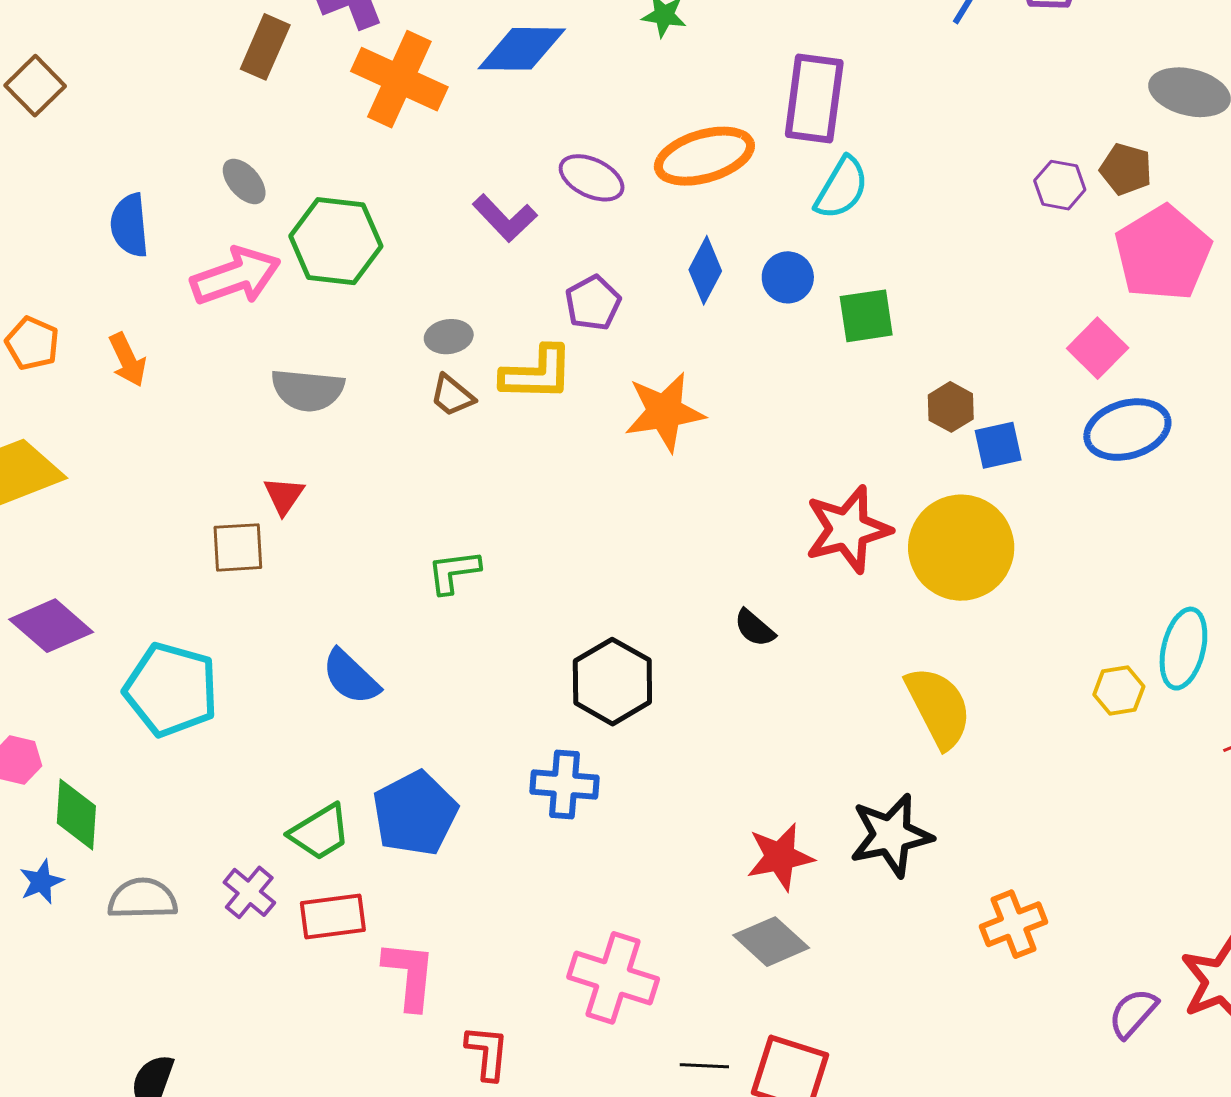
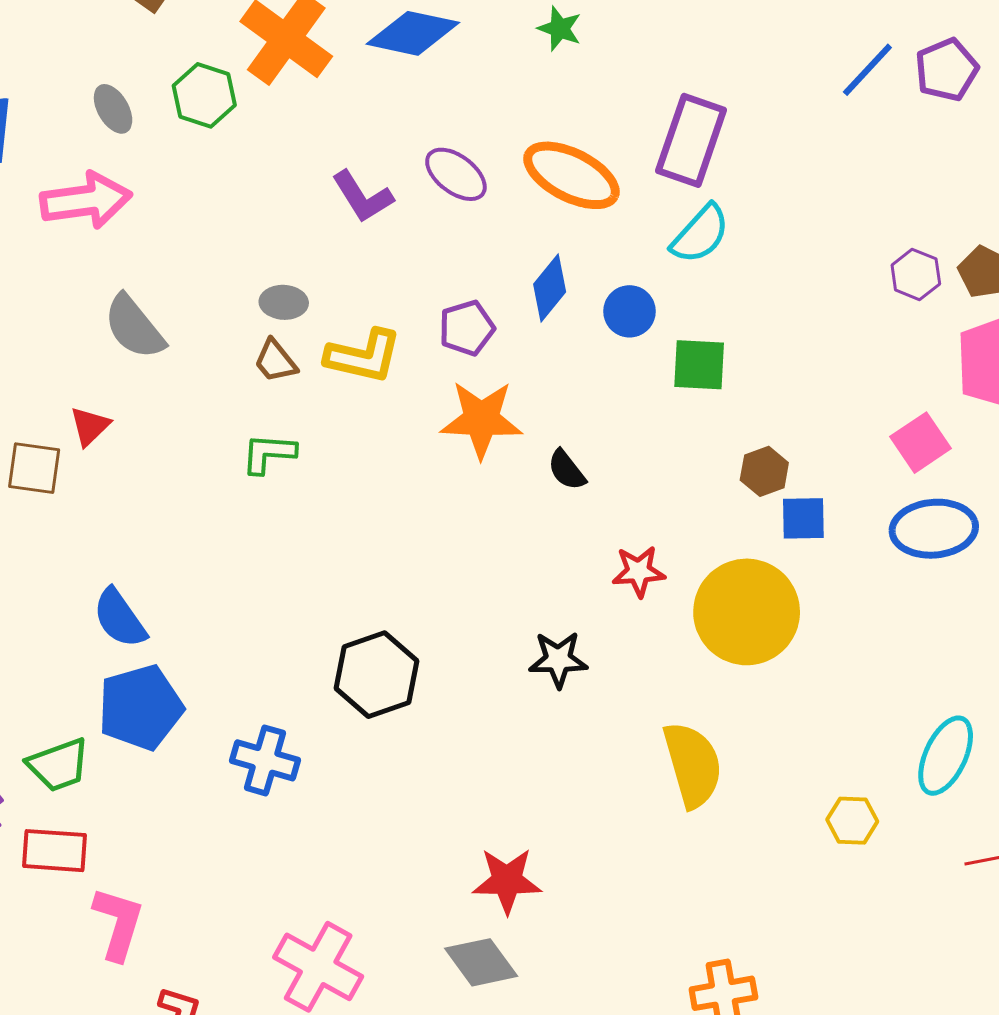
orange ellipse: (704, 156) -> (571, 175), turned 32
green hexagon: (336, 241) -> (204, 95), moved, size x0.7
purple pentagon: (593, 303) -> (467, 328), moved
gray semicircle: (308, 390) -> (134, 327), turned 34
red star: (848, 529) -> (639, 571), size x0.6
green L-shape: (454, 572) -> (269, 453), moved
black semicircle: (755, 628) -> (567, 470), moved
yellow hexagon: (1119, 690) -> (852, 821), moved
blue cross: (564, 785) -> (265, 760), moved
blue pentagon: (415, 813) -> (141, 707), moved
black star: (891, 835) -> (558, 660), moved, size x0.7

